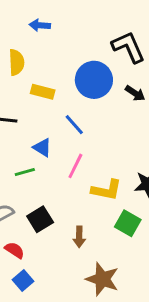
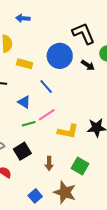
pink line: (75, 166) -> (47, 115), turned 30
green line: (25, 172) -> (29, 124), moved
green square: (128, 223) -> (80, 166), moved
blue square: (23, 281) -> (35, 196), moved

